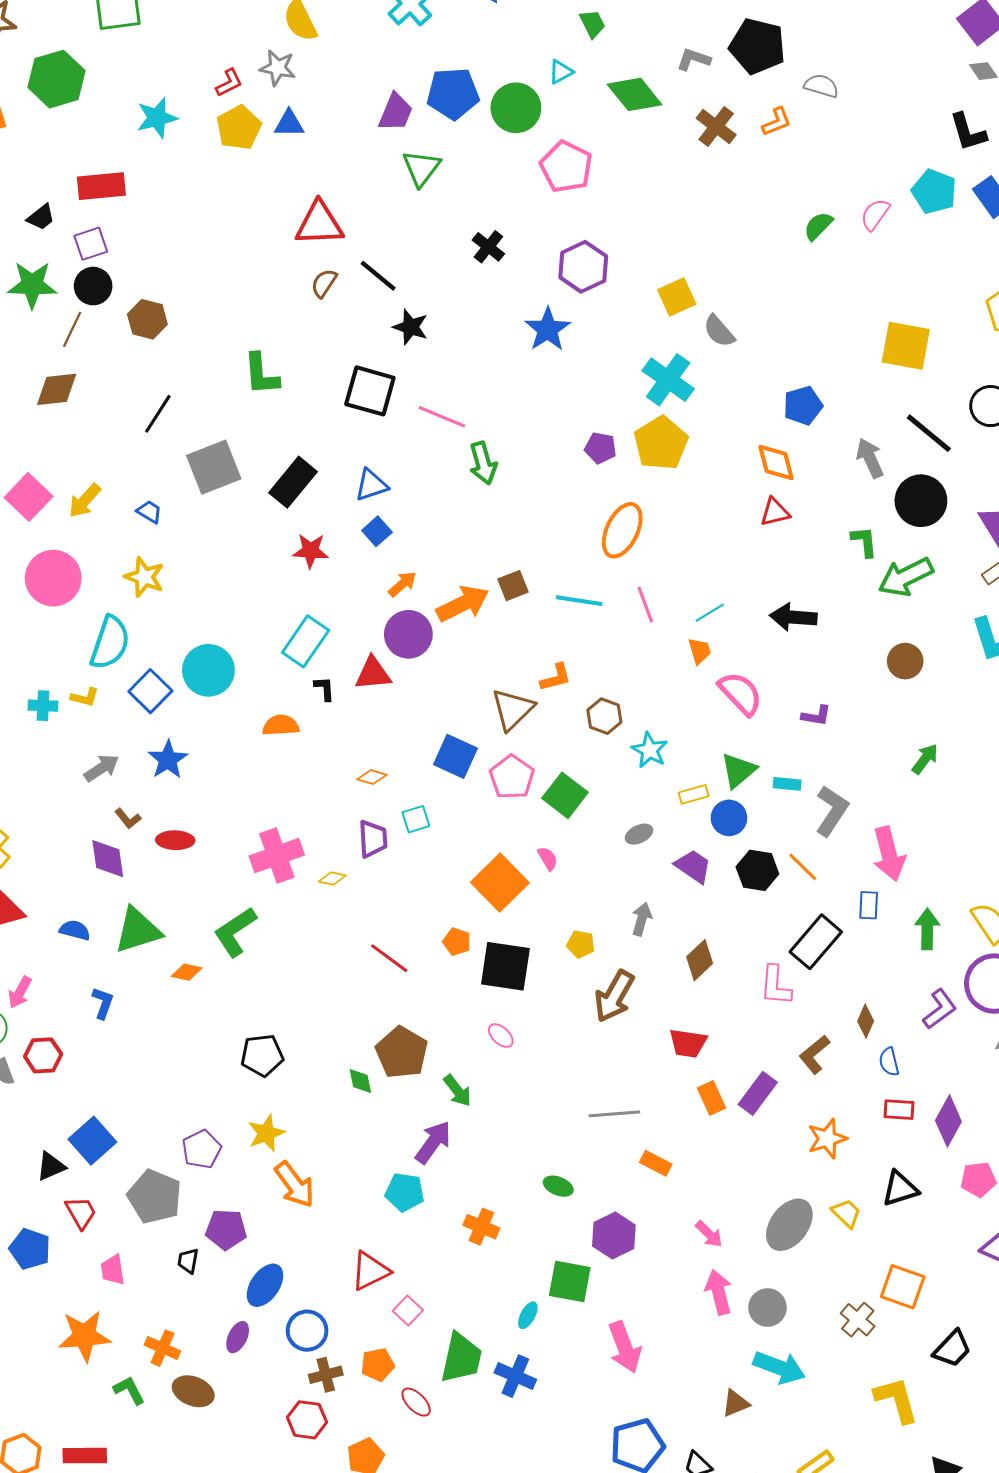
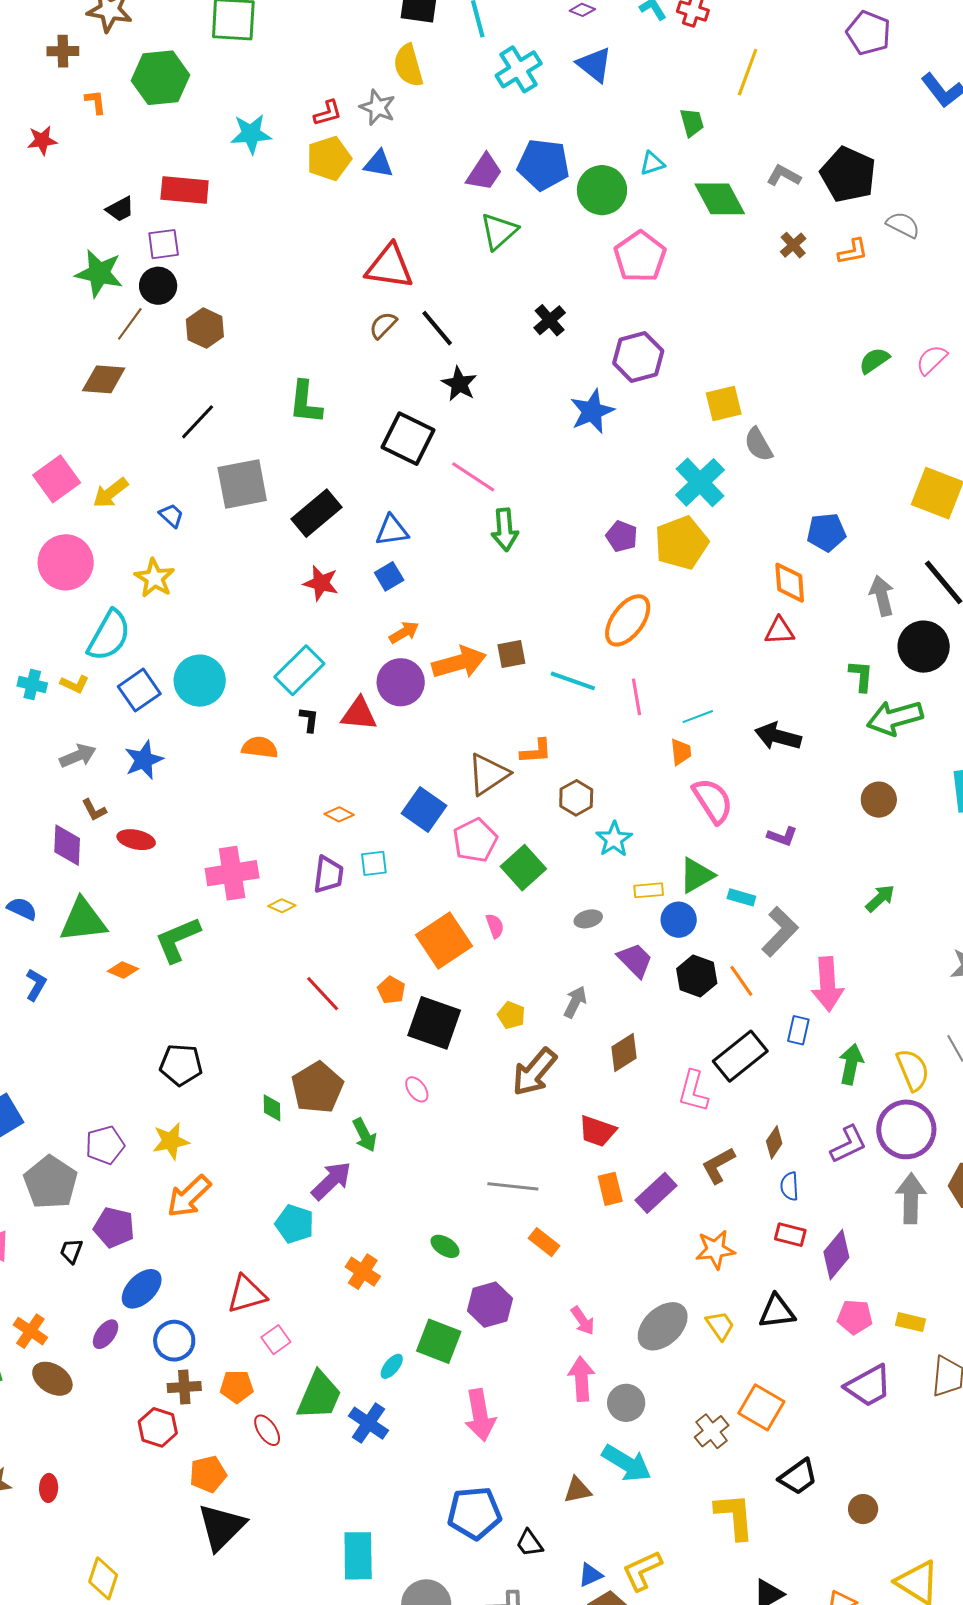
brown cross: (716, 127) -> (793, 245), size x0.7
orange arrow: (295, 1185) -> (189, 1196), turned 72

